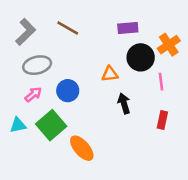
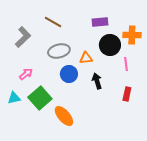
gray L-shape: (26, 32) -> (23, 37), moved
orange cross: (169, 45) -> (132, 35), turned 36
gray ellipse: (37, 65) -> (59, 51), moved
blue circle: (68, 91) -> (69, 74), moved

